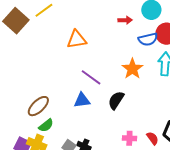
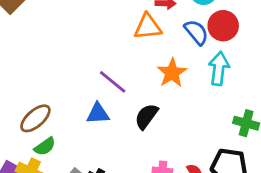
orange triangle: (77, 39) -> (148, 27), moved
blue semicircle: (148, 39) -> (196, 32), turned -120

